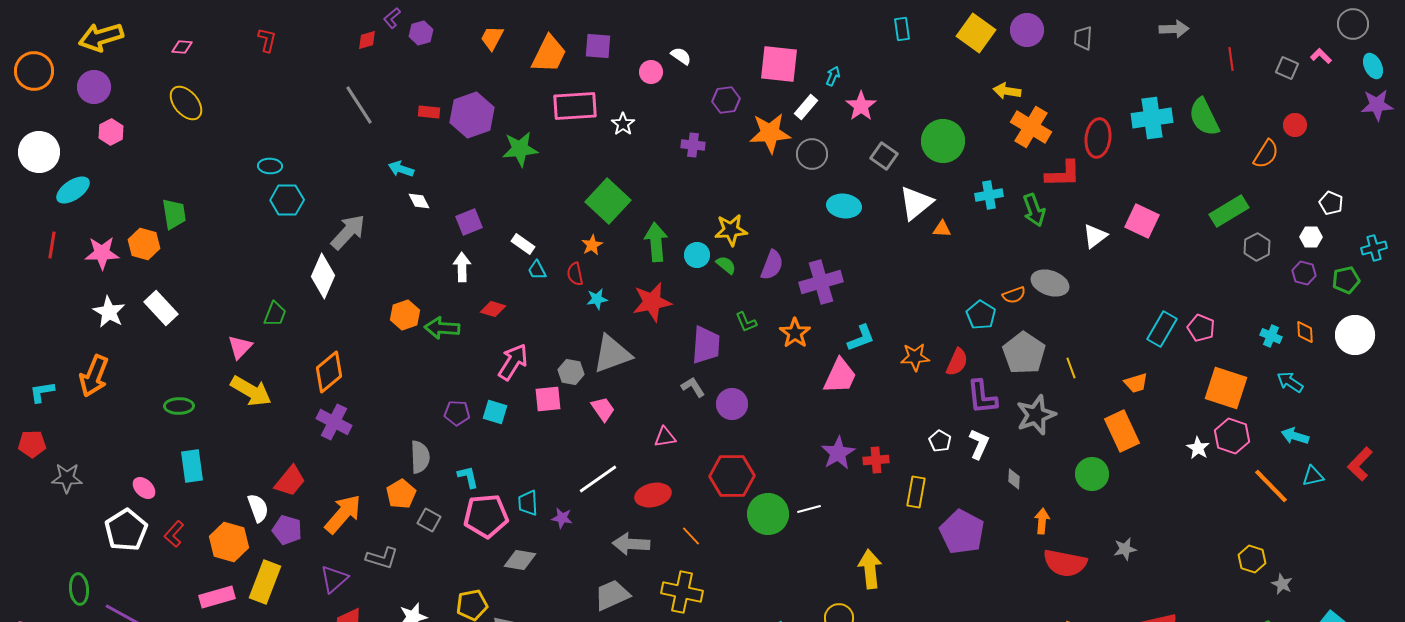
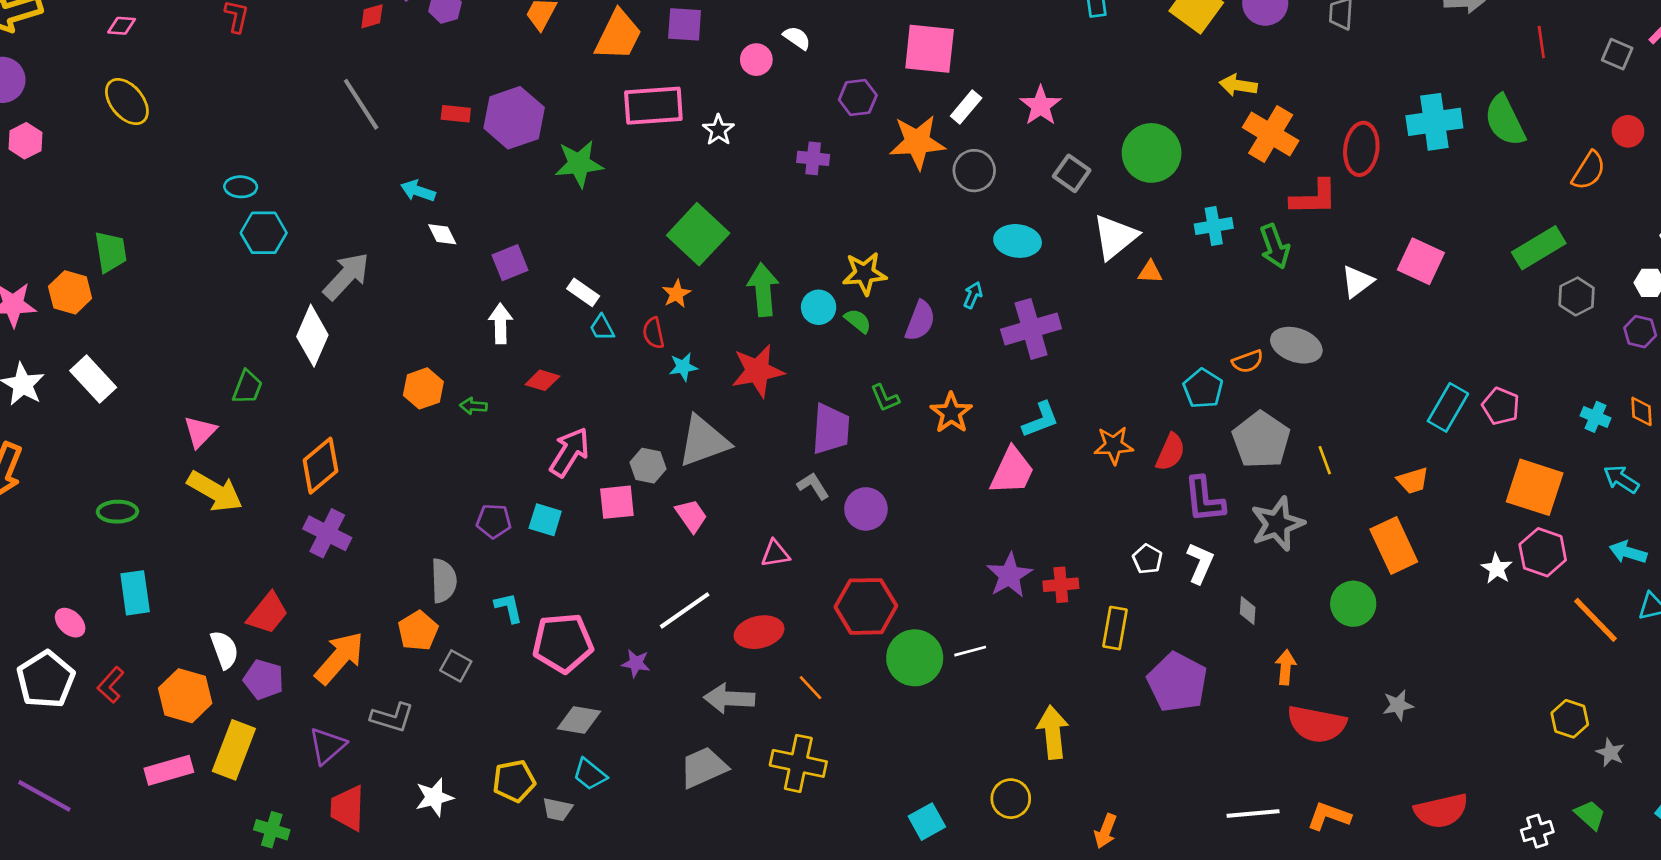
cyan arrow: (833, 76) -> (973, 295), moved
purple cross: (821, 282) -> (1031, 329), moved
green arrow: (442, 328) -> (473, 406), size x0.6
cyan trapezoid: (528, 503) -> (590, 774), moved, turned -48
pink pentagon: (486, 516) -> (563, 643), moved

